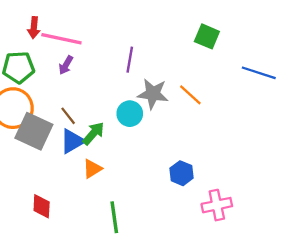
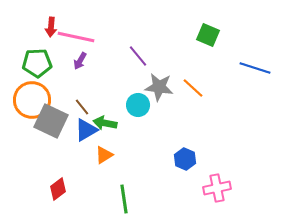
purple line: (130, 60) -> (138, 56), turned -50
green arrow: (93, 133) -> (105, 123), turned -120
red diamond: (42, 206) -> (58, 189), turned 50

